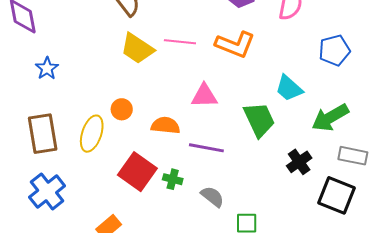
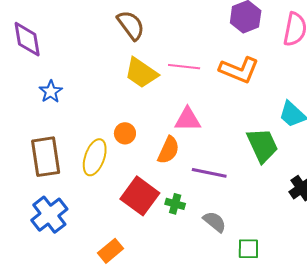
pink triangle: (204, 96) -> (188, 119), moved
orange semicircle: (165, 125) -> (168, 150), turned 108

